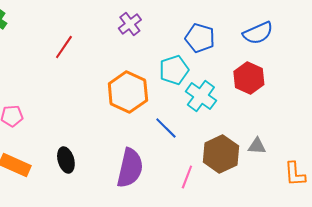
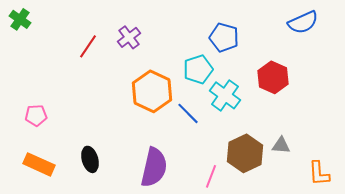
purple cross: (130, 24) -> (129, 37), moved
blue semicircle: (258, 33) -> (303, 22), moved
blue line: (166, 128) -> (188, 113), moved

